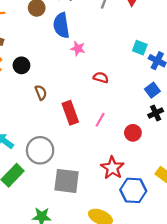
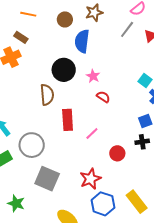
pink star: (78, 49) -> (93, 76), moved
black circle: (21, 65) -> (64, 70), moved, size x1.5
brown semicircle: (41, 93) -> (47, 95), size x1.5

